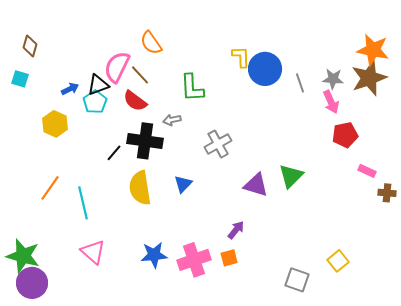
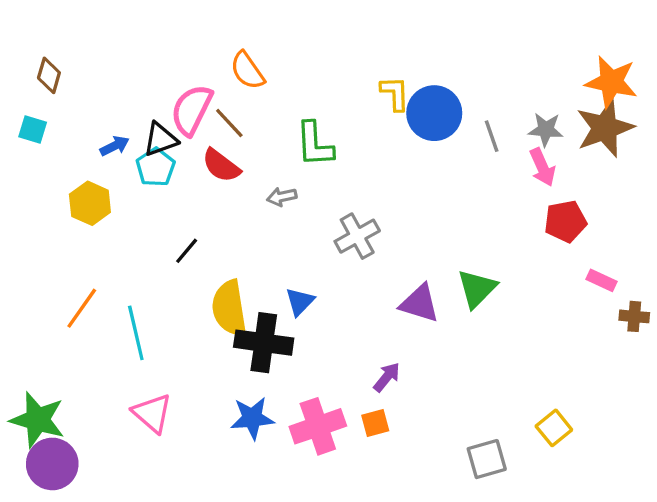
black cross: (145, 141) -> (264, 343), moved
gray square: (297, 280) -> (487, 459), turned -35

